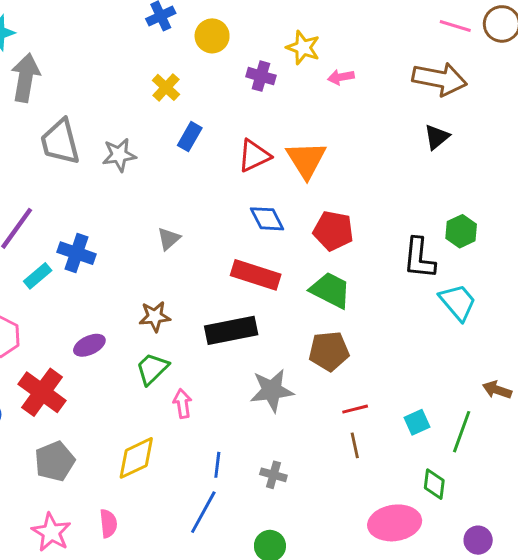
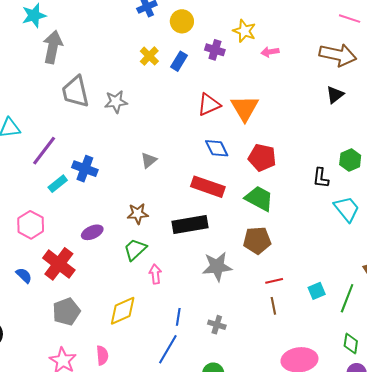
blue rectangle: (190, 137) -> (179, 61), moved
black L-shape: (419, 258) -> (321, 178), size x0.7
green diamond: (434, 484) -> (351, 344), moved

